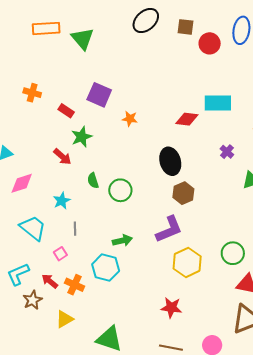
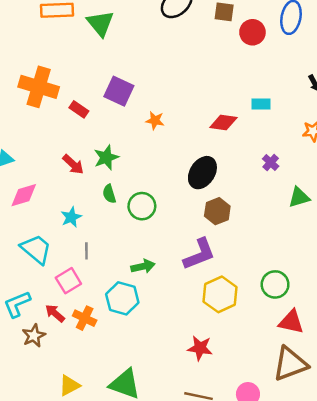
orange cross: (32, 93) -> (39, 87), size x1.8
cyan rectangle: (218, 103) -> (261, 104), size x0.6
green star: (82, 137) -> (106, 157), moved
black ellipse: (170, 161) -> (202, 173), turned 48
pink square: (60, 254) -> (68, 281), size x1.5
yellow triangle: (64, 319) -> (69, 385), moved

